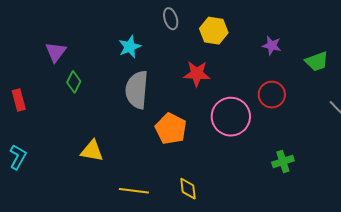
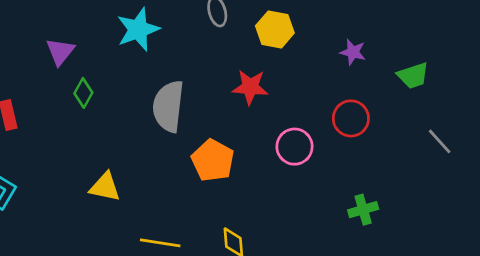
cyan star: (130, 47) -> (138, 29), moved, size x1.4
pink circle: (231, 117) -> (295, 147), size x0.7

